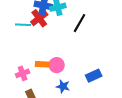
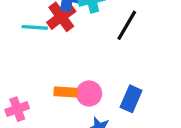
pink cross: (23, 73) -> (17, 109), moved
blue rectangle: (94, 76) -> (131, 99), moved, turned -42

